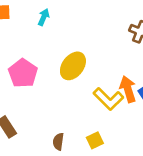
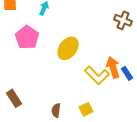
pink pentagon: (23, 73) -> (27, 37), moved

